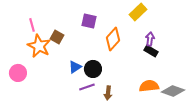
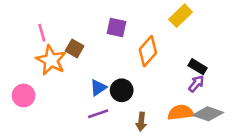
purple arrow: (150, 39) -> (196, 84), moved, turned 32
orange semicircle: (149, 86) -> (181, 113), moved
purple line: (87, 87) -> (98, 114), moved
gray diamond: (173, 91) -> (208, 114), moved

